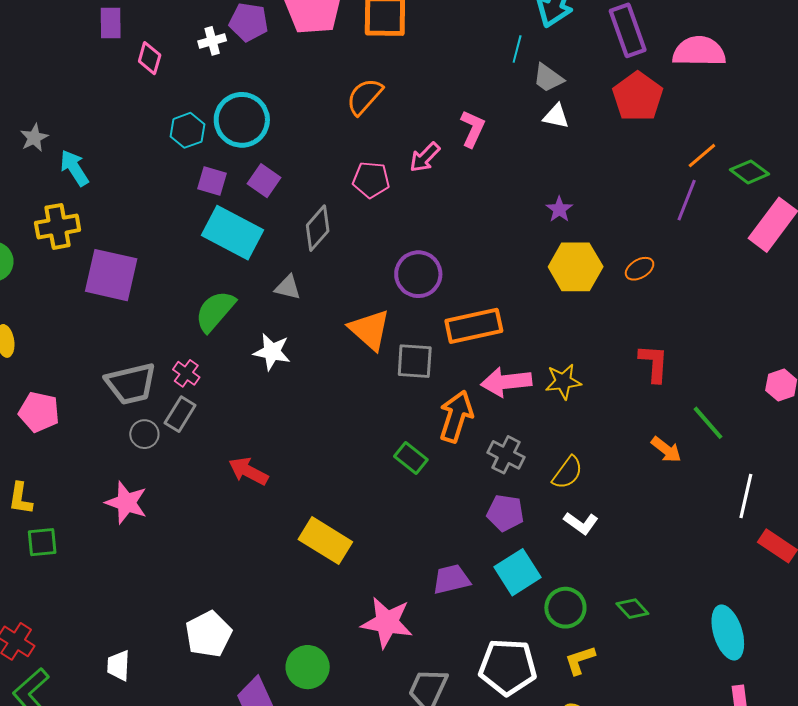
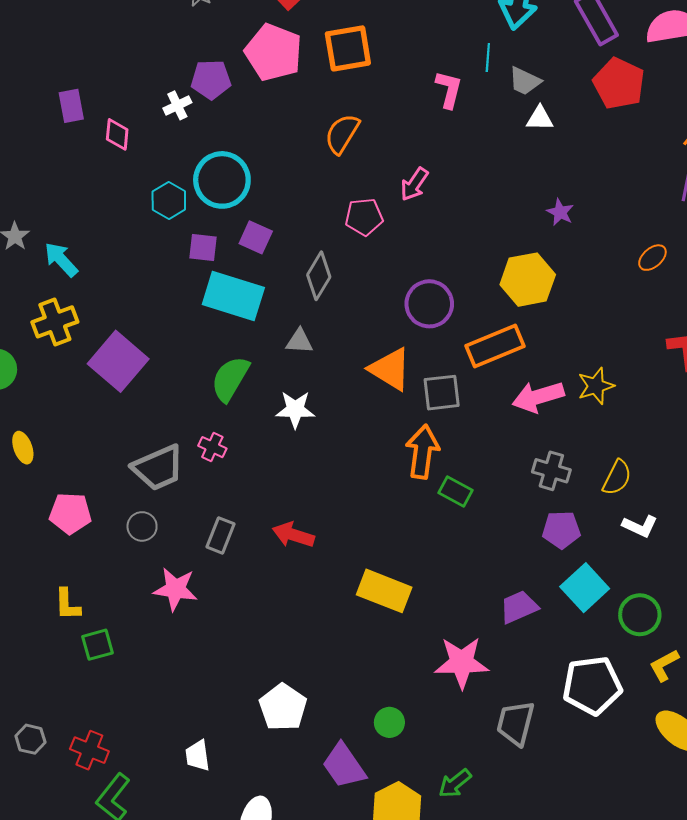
pink L-shape: (473, 129) -> (449, 89), moved
yellow hexagon: (576, 267) -> (528, 280), moved
purple square: (111, 275) -> (118, 361), turned 38
gray rectangle: (180, 414) -> (221, 535), moved
orange arrow: (456, 416) -> (422, 452), moved
gray circle: (144, 434) -> (142, 526), moved
green circle: (308, 667) -> (389, 722), size x0.7

